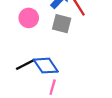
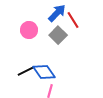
gray square: (62, 24) -> (58, 35), turned 30

